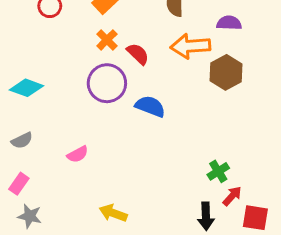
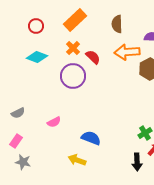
cyan diamond: (27, 88) -> (37, 57), moved
blue semicircle: (150, 106) -> (91, 138), moved

